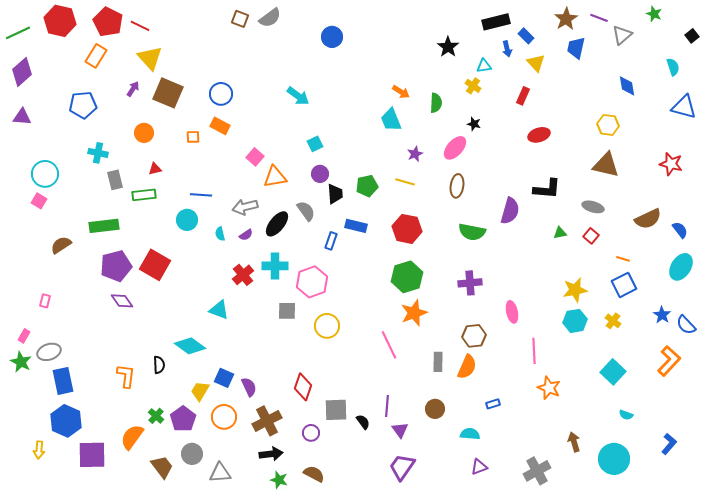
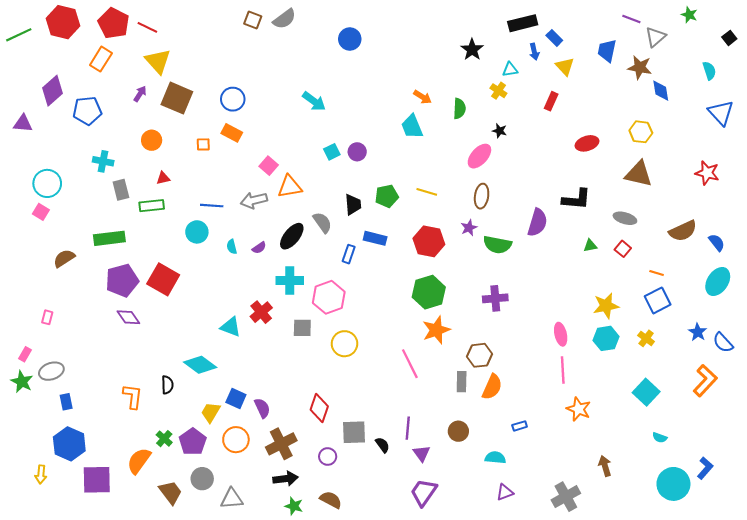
brown star: (566, 19) -> (640, 67), moved, turned -30
purple diamond: (22, 72) -> (52, 91), moved
blue triangle: (684, 107) -> (721, 113), turned 32
red ellipse: (539, 135) -> (587, 143), moved
purple star: (415, 154) -> (469, 228), moved
purple circle: (320, 174) -> (357, 152), moved
gray arrow: (245, 207) -> (254, 200), moved
red cross: (243, 275) -> (261, 312), moved
pink ellipse: (512, 312) -> (561, 334), moved
brown hexagon: (474, 336) -> (479, 355), moved
blue rectangle: (63, 381) -> (66, 402), size x0.6
cyan circle: (614, 459) -> (673, 484), moved

